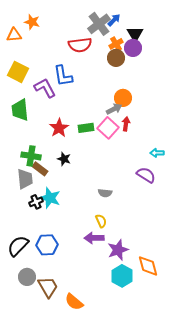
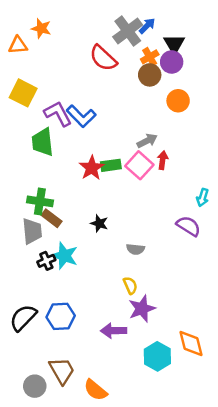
red semicircle: (80, 45) -> (103, 58), turned 50
blue L-shape: (63, 76) -> (81, 116), moved, turned -35
orange circle: (123, 98) -> (178, 101), moved
green trapezoid: (20, 110) -> (42, 142), moved
red star: (59, 128) -> (92, 168), moved
cyan arrow: (157, 153) -> (203, 198), turned -72
black star: (64, 159) -> (99, 223), moved
purple arrow: (94, 238) -> (114, 331), moved
purple star: (118, 250) -> (142, 309), moved
gray circle: (27, 277) -> (35, 386), moved

